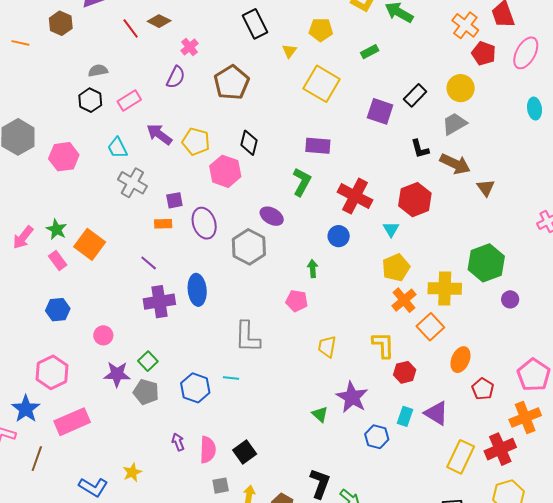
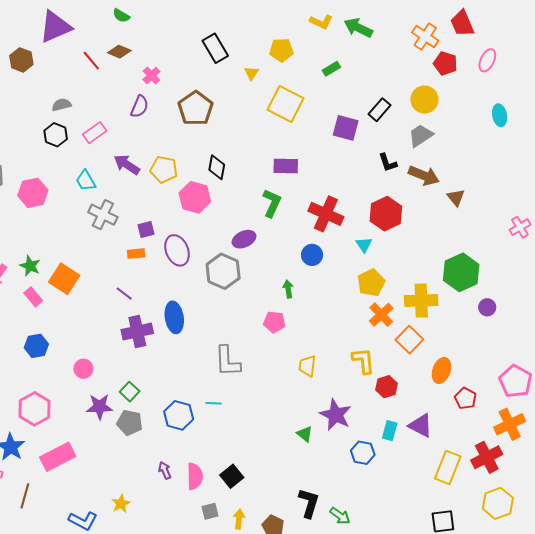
pink ellipse: (526, 53) -> (487, 60), size x0.7
purple ellipse: (272, 216) -> (244, 239), turned -50

